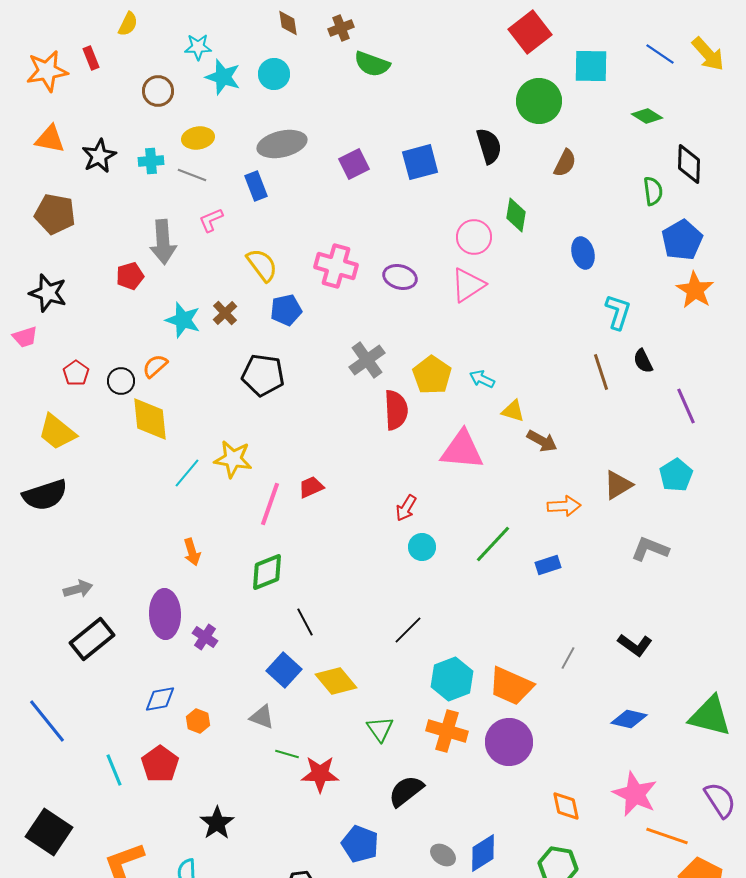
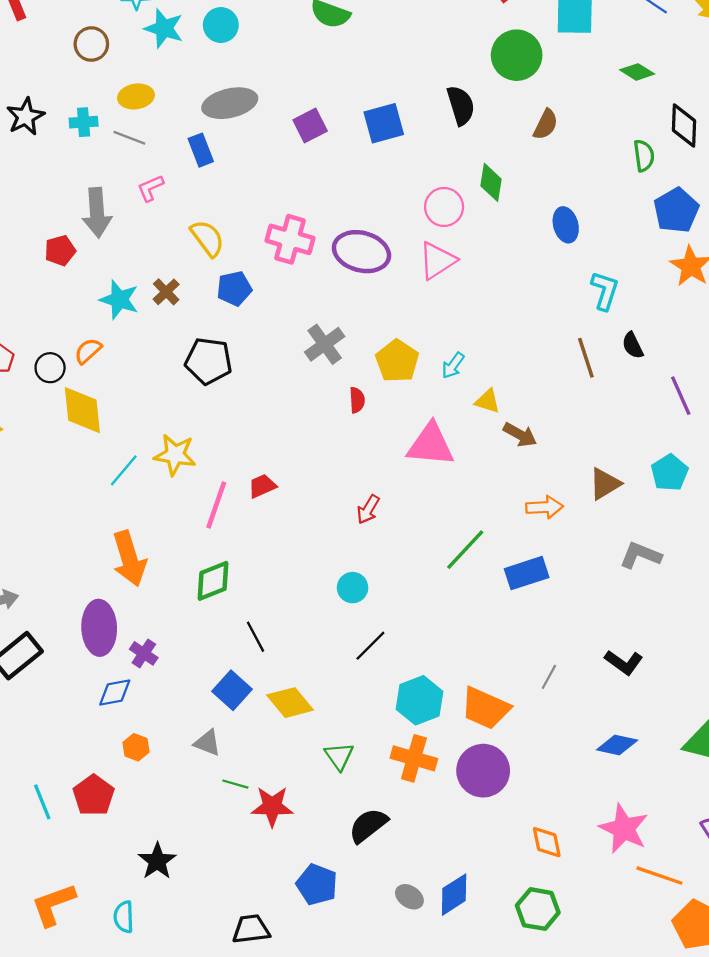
purple ellipse: (400, 277) -> (361, 252), size x1.5
cyan arrow: (482, 379) -> (453, 365), turned -80
red semicircle: (396, 410) -> (357, 400), size x0.6
cyan circle: (422, 547) -> (353, 588), moved
orange arrow: (192, 552) -> (129, 559), size x1.8
blue rectangle: (548, 565) -> (527, 573), size x1.5
blue diamond: (160, 699) -> (115, 693), moved

